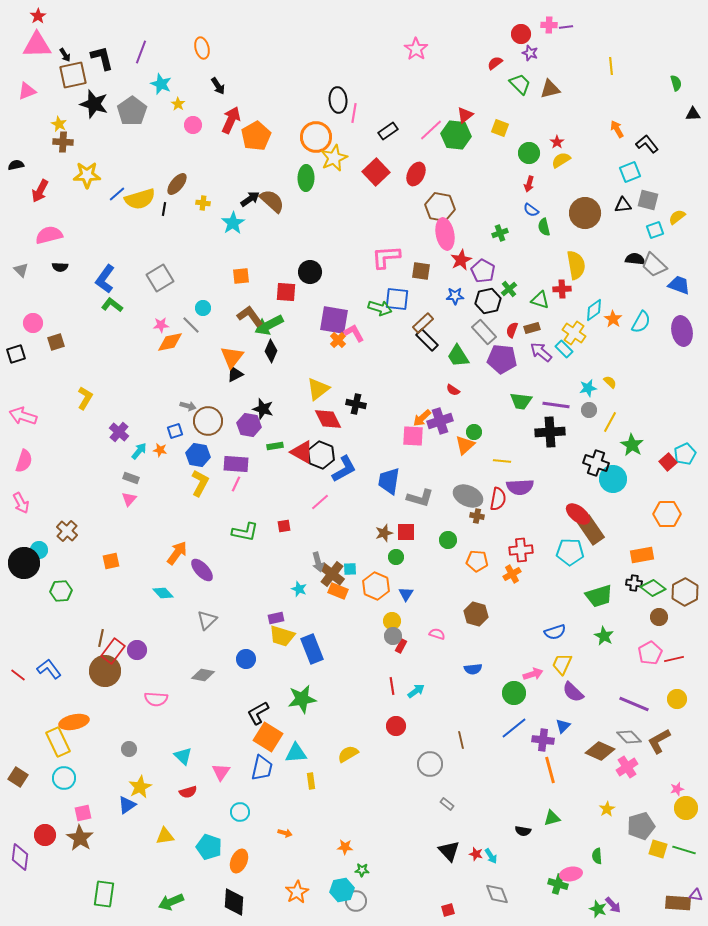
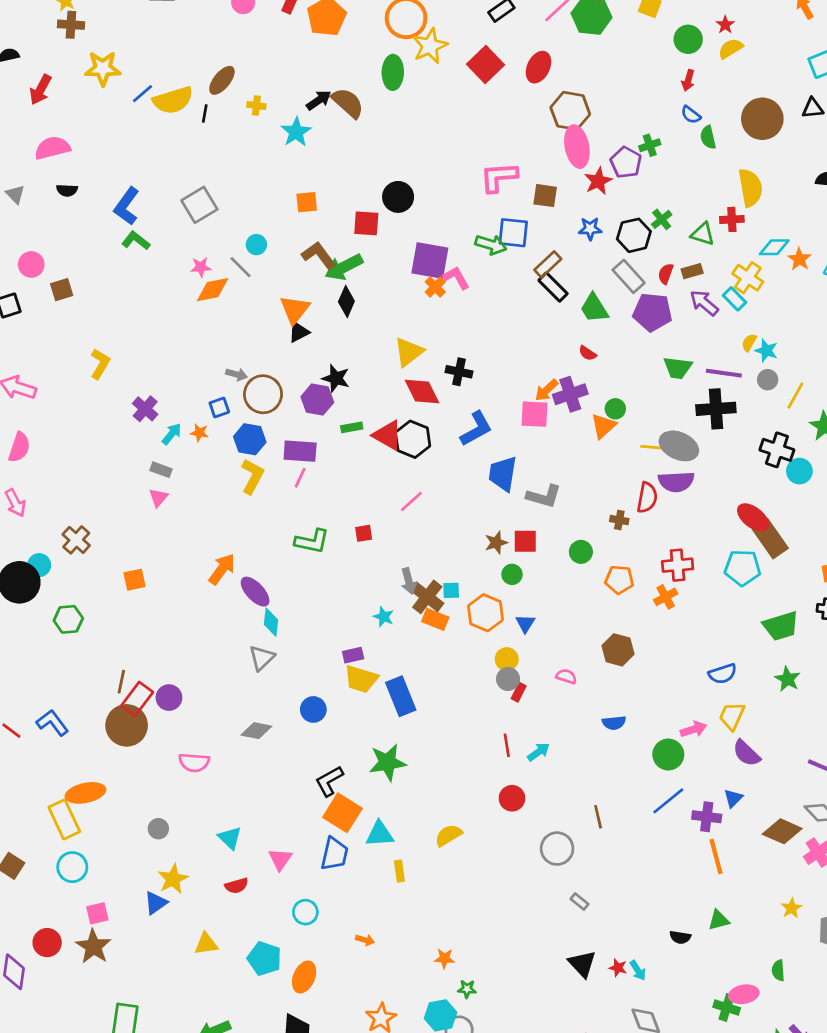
purple pentagon: (483, 271) -> (626, 162), moved
cyan diamond: (594, 310) -> (774, 247), turned 35
yellow semicircle: (610, 382) -> (749, 343), moved, turned -104
cyan star: (588, 388) -> (766, 351), turned 30
blue L-shape: (344, 469) -> (476, 429), moved
cyan circle: (613, 479) -> (799, 471), size x0.7
gray ellipse: (468, 496) -> (679, 446), moved
cyan diamond: (163, 593) -> (271, 622), moved, turned 50

